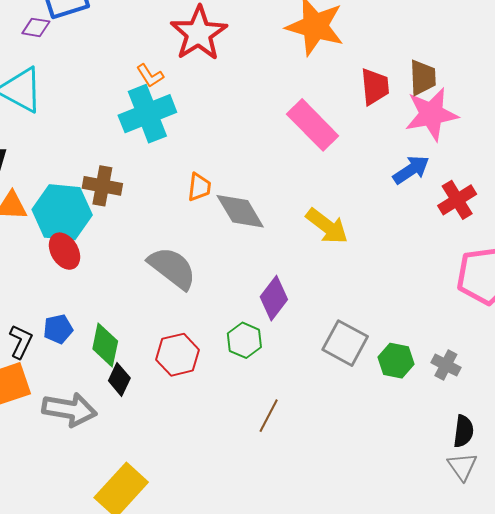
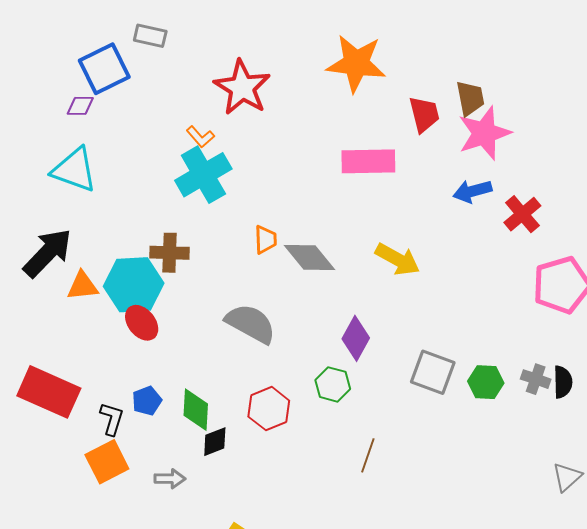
pink rectangle: (313, 125) -> (368, 161), turned -38
blue arrow: (411, 170) -> (472, 191), turned -153
black diamond: (119, 379) -> (215, 442), turned 52
gray arrow: (69, 409) -> (170, 479), size x0.6
black semicircle: (463, 431) -> (563, 382), moved
gray triangle: (462, 466) -> (567, 477), turned 32

